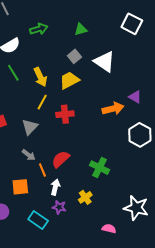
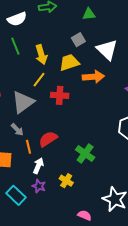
orange arrow: (113, 109) -> (93, 77), moved
gray triangle: (30, 127) -> (23, 102), size x1.4
yellow cross: (85, 197) -> (66, 181), turned -32

